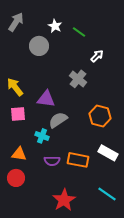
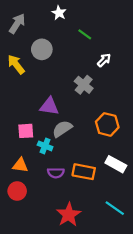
white star: (55, 26) -> (59, 13), moved
yellow arrow: (15, 87) -> (16, 64), moved
pink square: (18, 114) -> (26, 131), moved

